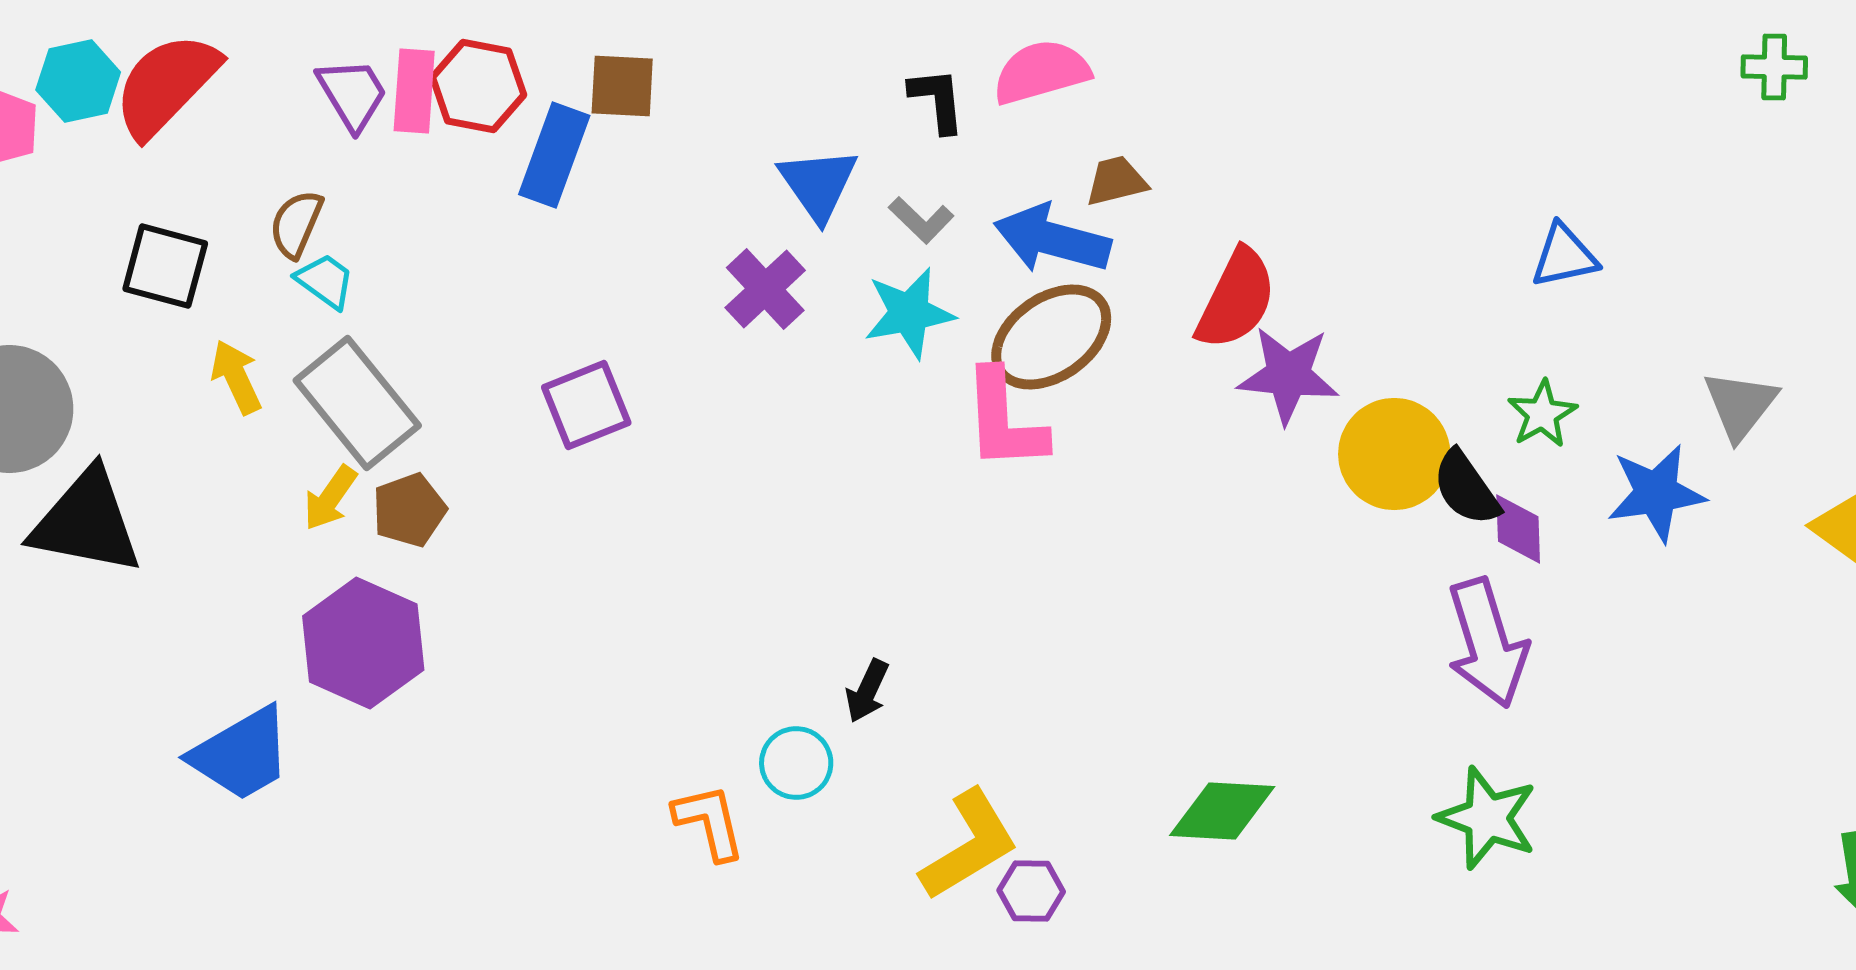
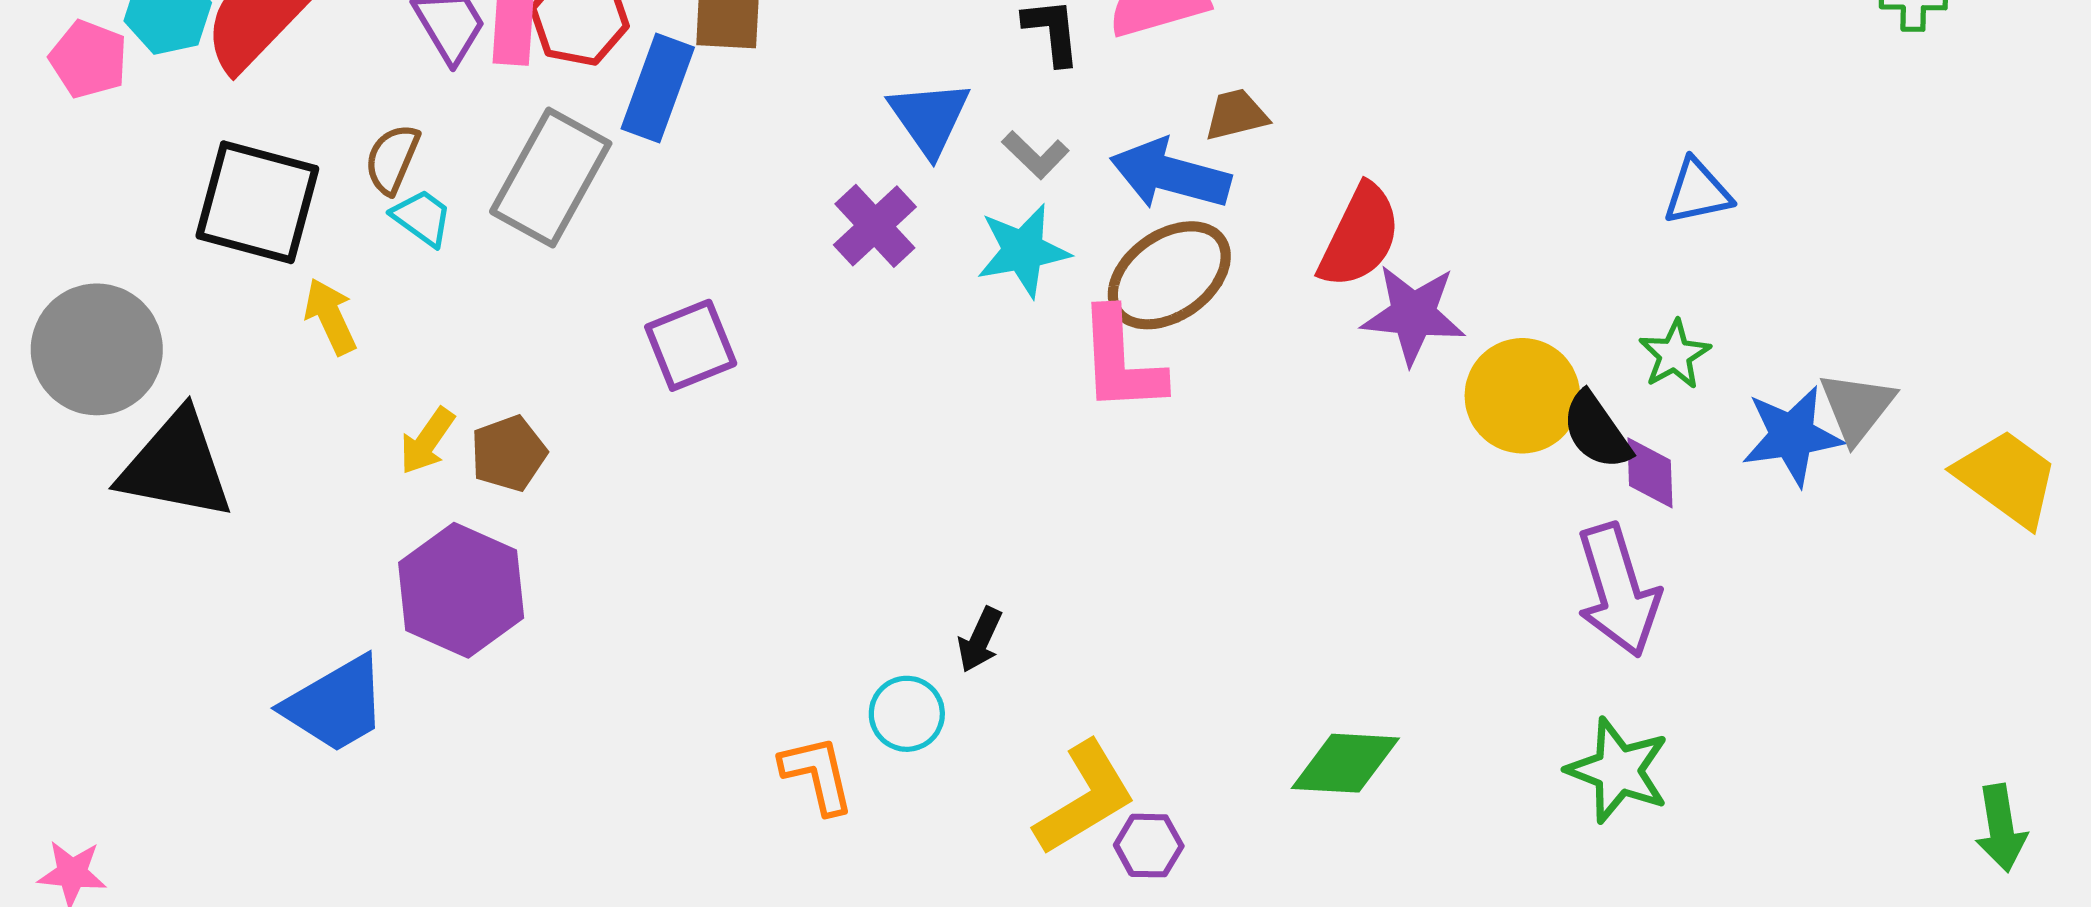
black square: (165, 266) -> (257, 202), size x1.4
gray rectangle: (357, 403) -> (551, 178), moved, turned 68
gray triangle: (1740, 405) -> (1857, 407), moved

